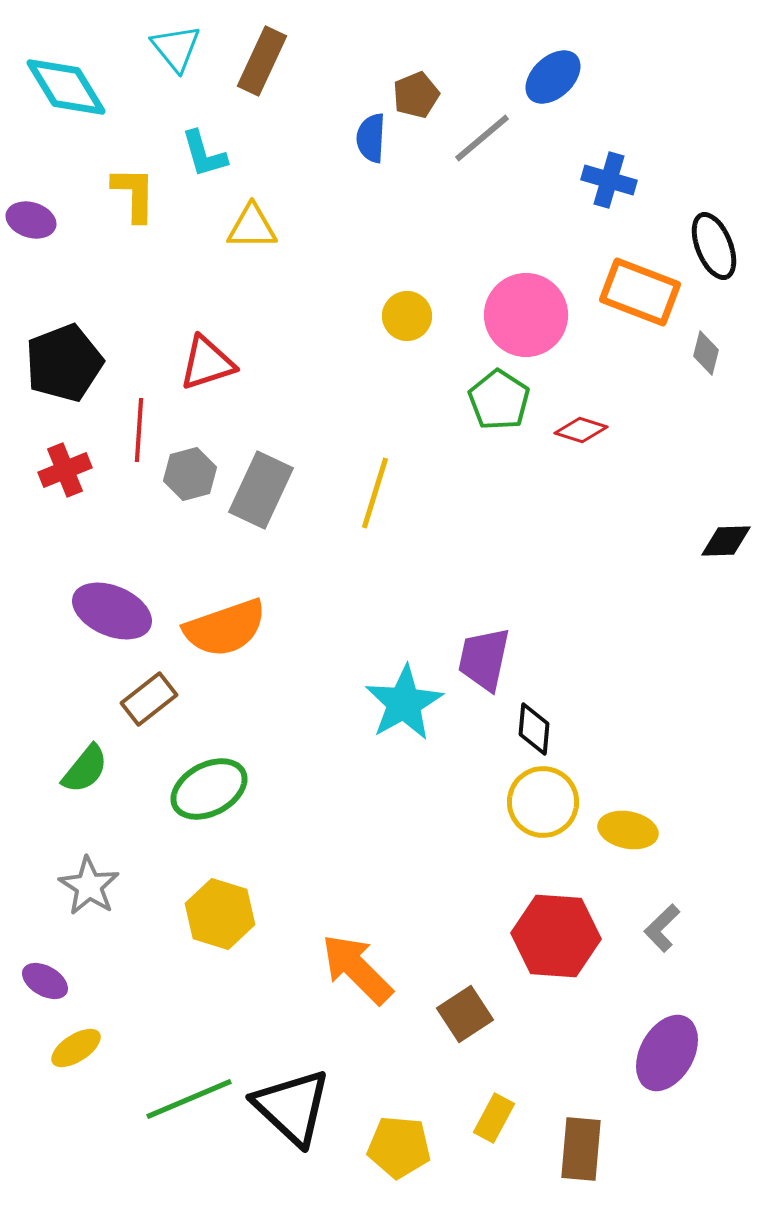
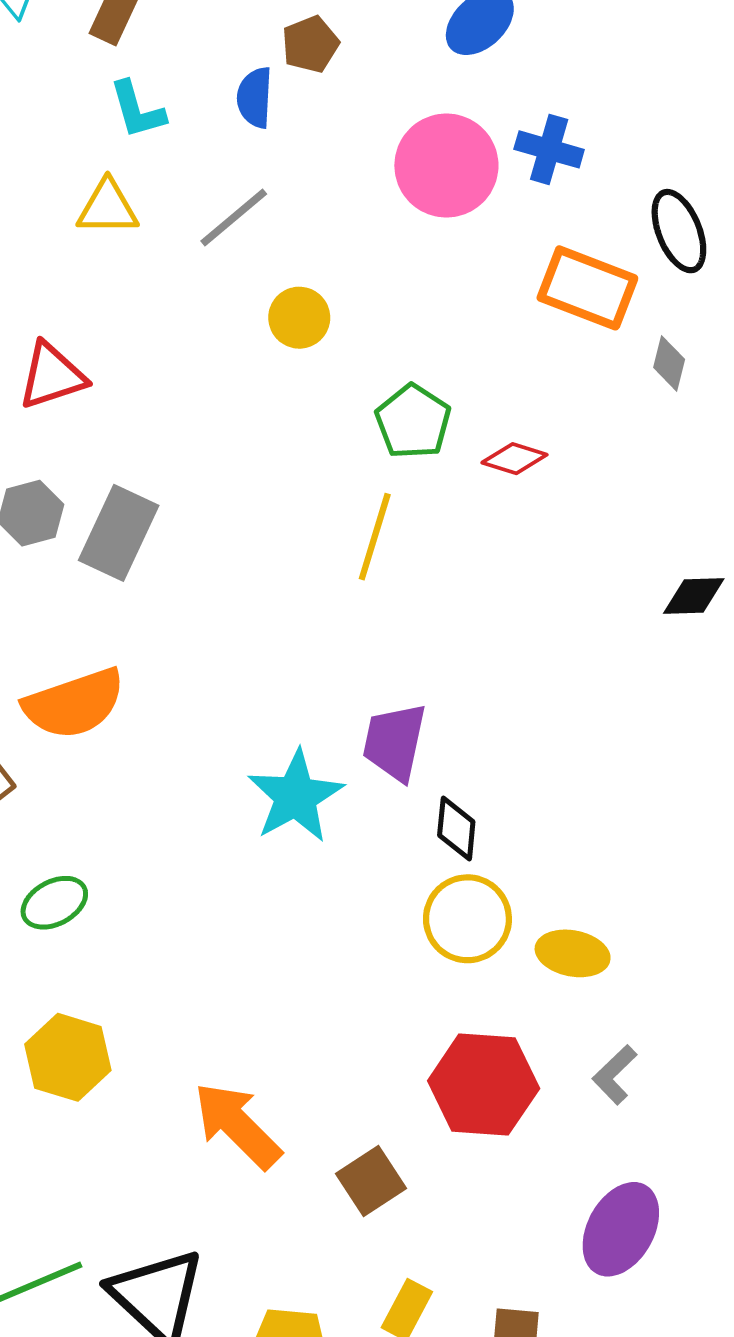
gray line: (482, 138) -> (234, 217), moved
cyan L-shape: (204, 154) -> (137, 110), moved
pink circle: (526, 315) -> (446, 166), moved
yellow line: (375, 493) -> (375, 537), moved
green ellipse: (209, 789) -> (54, 903), size x0.7

